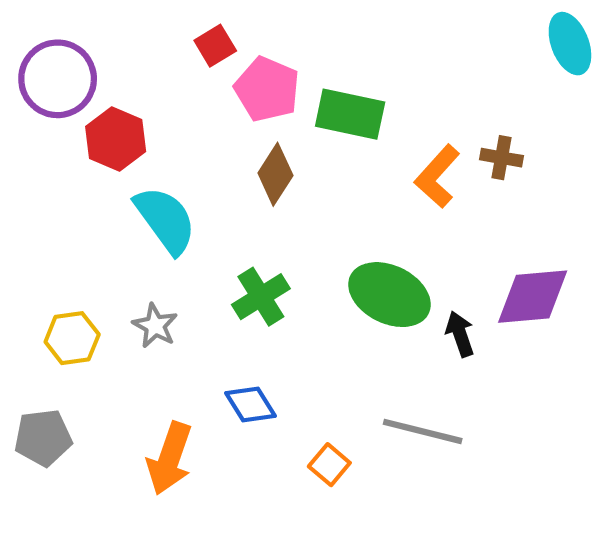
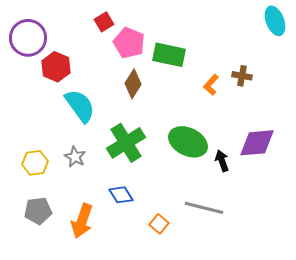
orange L-shape: (437, 176) -> (211, 85), size x0.7
green cross: (261, 297) -> (126, 143), size x1.4
gray pentagon: (43, 438) -> (38, 211), moved

